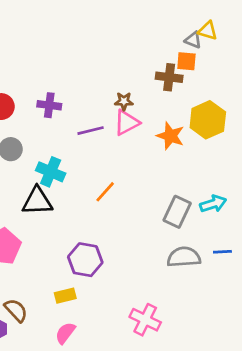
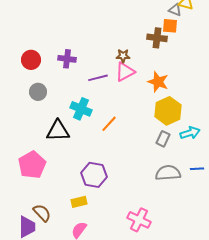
yellow hexagon: (208, 120) -> (168, 111), moved
cyan cross: (51, 172) -> (81, 109), moved
gray rectangle: (177, 212) -> (163, 139), size x0.7

